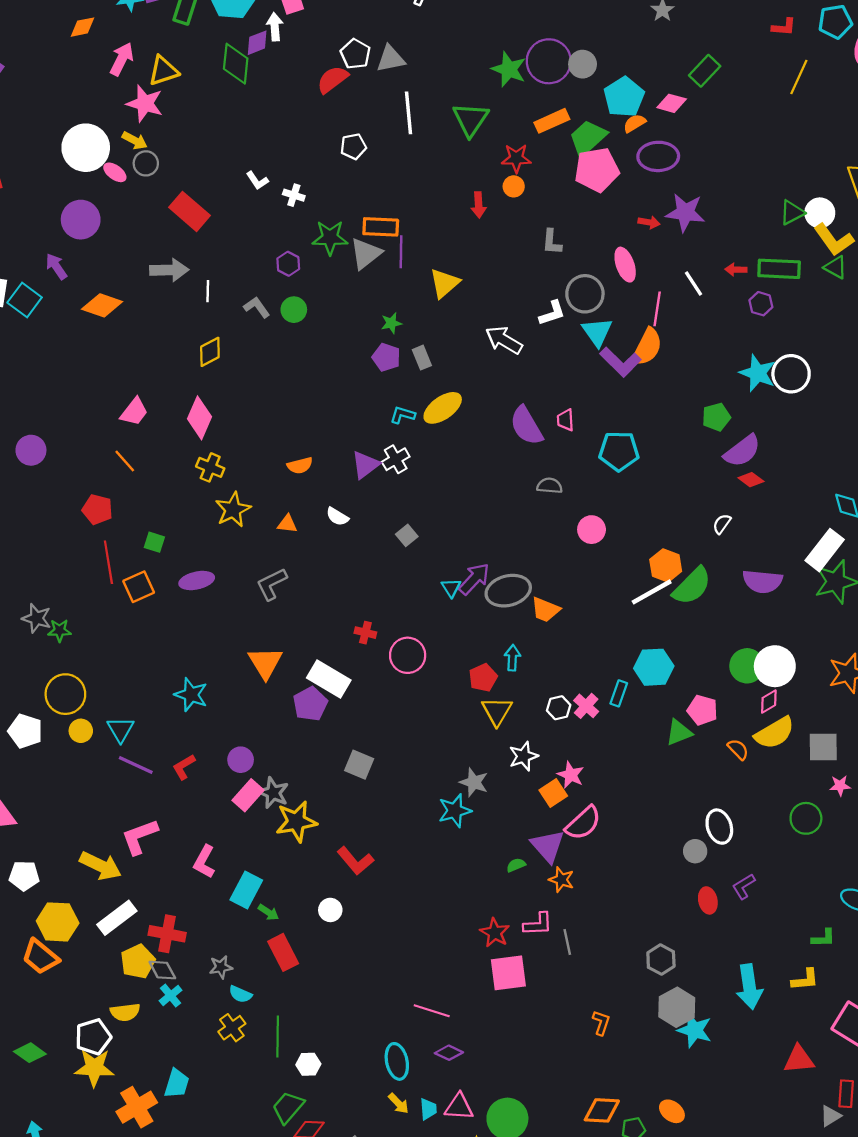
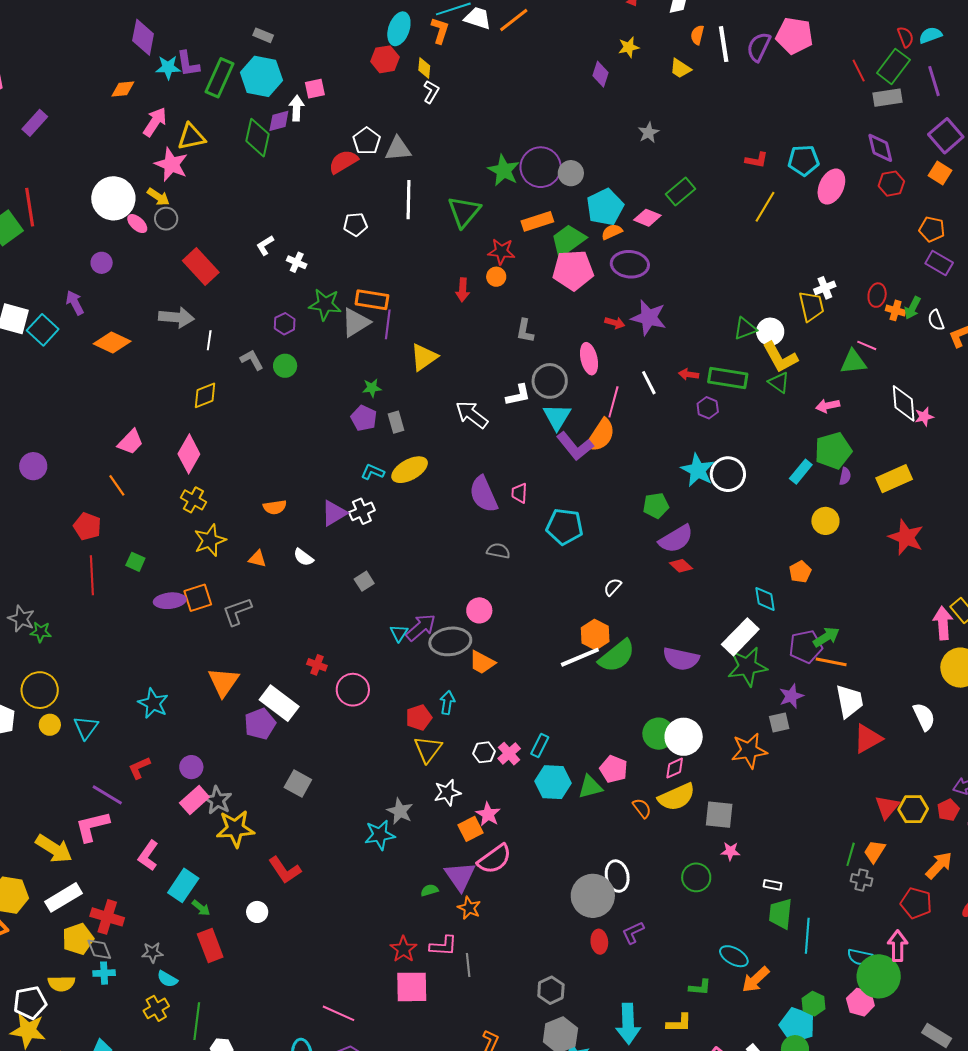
white L-shape: (257, 180) -> (265, 245), turned 85
purple circle: (81, 220) -> (102, 263), size x0.6
white semicircle: (722, 524) -> (613, 587), moved
pink circle: (592, 530) -> (479, 610), moved
orange square: (139, 587) -> (198, 598), moved
cyan hexagon: (654, 667) -> (553, 782), moved
purple line: (136, 765) -> (107, 795), moved
gray circle: (695, 851) -> (593, 896), size x2.0
cyan cross: (171, 996) -> (104, 973), turned 30

